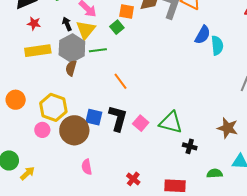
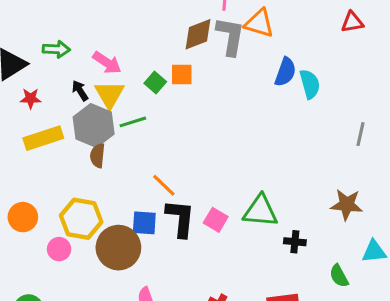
orange square: (127, 11) -> (182, 74), moved
orange line: (121, 81) -> (164, 185), moved
pink circle: (42, 130) -> (59, 249), moved
green semicircle: (215, 173) -> (339, 276), turned -105

